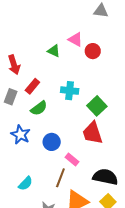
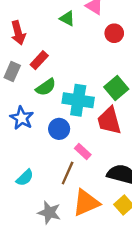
red circle: (93, 51) -> (114, 33), moved
cyan cross: (70, 91) -> (78, 100), moved, size x1.4

